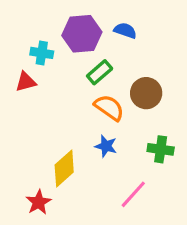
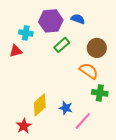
brown circle: (146, 93) -> (97, 48), moved
orange semicircle: (109, 108) -> (89, 71), moved
blue star: (106, 146) -> (66, 108), moved

